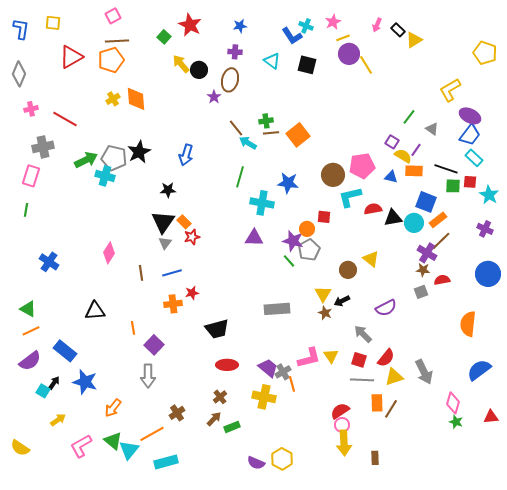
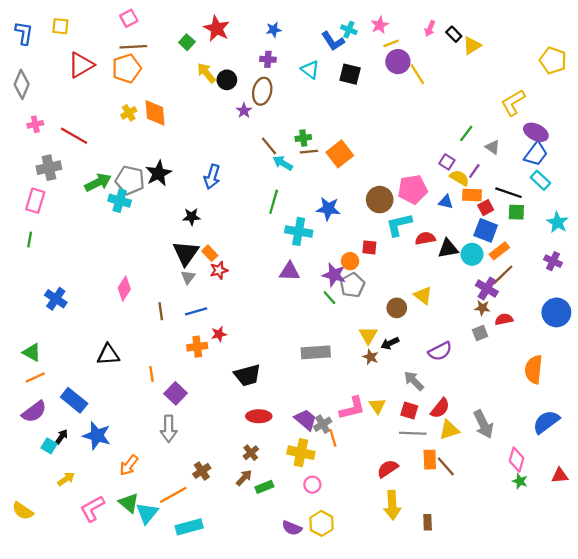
red square: (470, 182) -> (486, 208), moved, turned -32
brown line: (391, 409) -> (446, 466), turned -72
pink circle: (342, 425) -> (312, 485), moved

